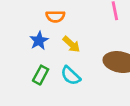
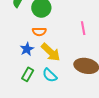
yellow arrow: (71, 44) -> (51, 52), size x1.5

